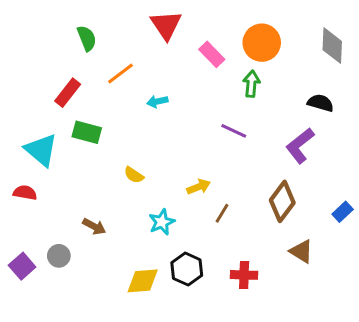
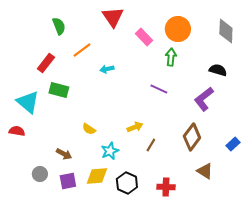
yellow semicircle: (134, 175) -> (89, 129), moved
purple square: (22, 266) -> (68, 181), moved, turned 30
yellow diamond: (143, 281) -> (97, 176), moved

